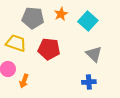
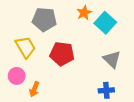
orange star: (61, 14) -> (84, 13), moved
yellow trapezoid: (16, 43) -> (25, 47), turned 40

